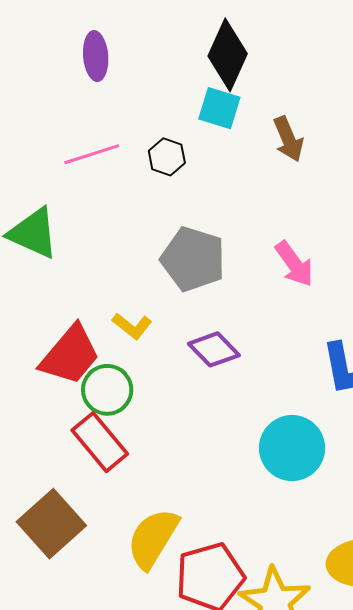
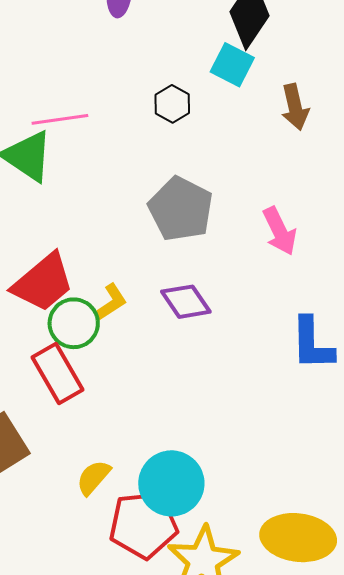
pink line: (92, 154) -> (60, 119), moved
yellow L-shape: (132, 326) -> (111, 302), moved, turned -81
cyan circle: (292, 448) -> (171, 483), moved
yellow semicircle: (153, 538) -> (93, 478), size x0.6

